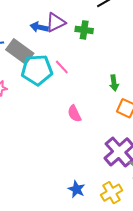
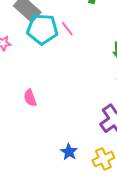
pink semicircle: (74, 114) -> (30, 98), moved

